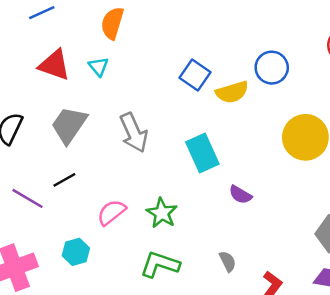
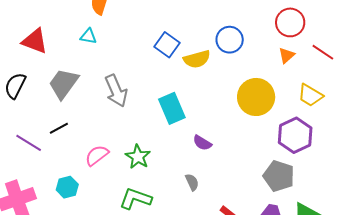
red triangle: (54, 65) -> (35, 41), moved
cyan triangle: (99, 67) -> (88, 36), turned -42
gray semicircle: (228, 261) -> (192, 182), moved

